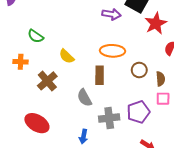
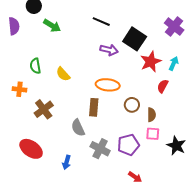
green semicircle: (36, 36) -> (35, 66), turned 42
yellow semicircle: (67, 56) -> (63, 74), moved
gray cross: (109, 118) -> (100, 149), turned 30
blue arrow: (83, 137) -> (67, 162), moved

